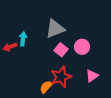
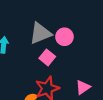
pink circle: (82, 47) -> (64, 37), moved

